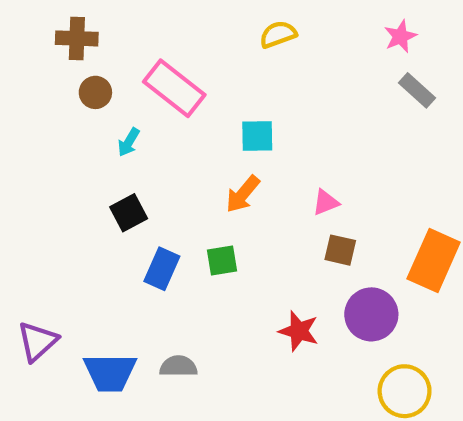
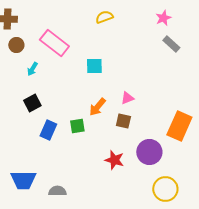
orange arrow: (243, 194) -> (97, 107), moved
brown square: (340, 250) -> (123, 121), moved
gray semicircle: (178, 366) -> (57, 191), moved

